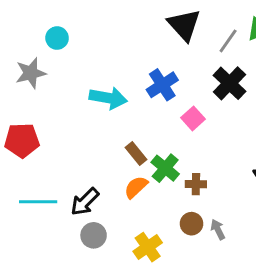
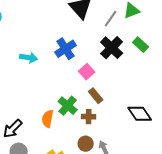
cyan arrow: (108, 98) -> (29, 58), size x0.7
brown rectangle: (136, 153) -> (96, 96), moved
orange semicircle: (136, 187) -> (48, 119), turned -36

